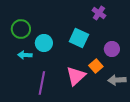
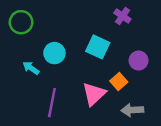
green circle: (21, 29) -> (21, 22), moved
cyan arrow: (25, 55) -> (31, 68), turned 32
gray arrow: (117, 80) -> (132, 110), moved

